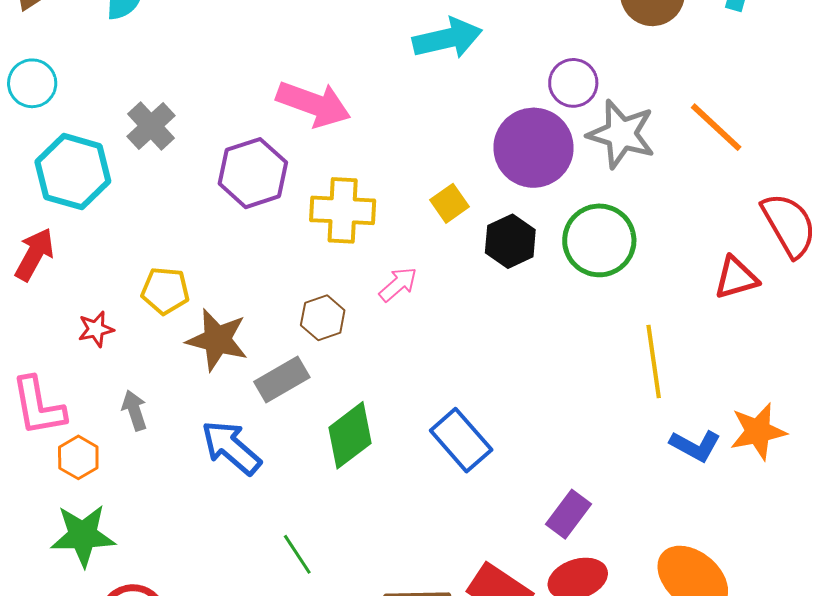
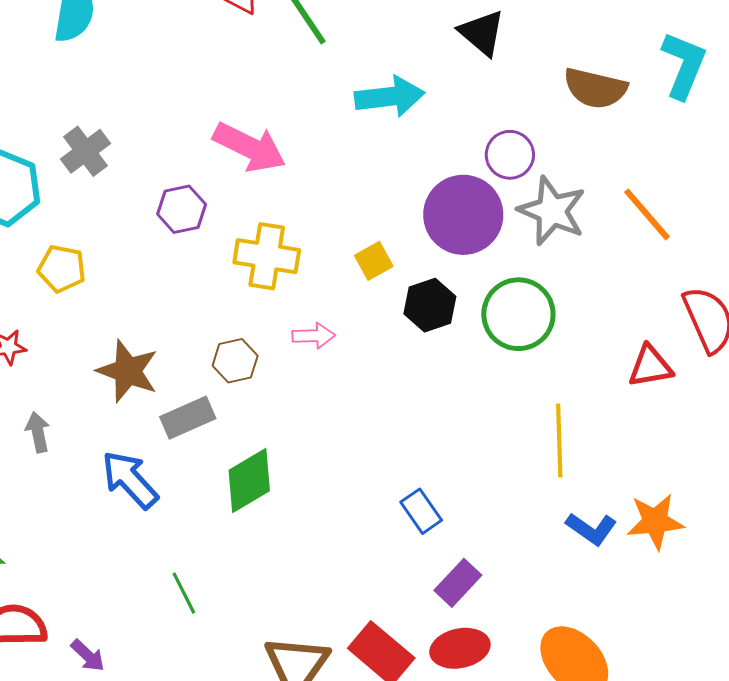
purple hexagon: (253, 173) -> (182, 209), size x0.7
pink arrow: (398, 284) -> (314, 336), turned 33
yellow pentagon: (165, 291) -> (62, 269), moved
blue rectangle: (461, 440) -> (421, 511), moved, size x0.7

